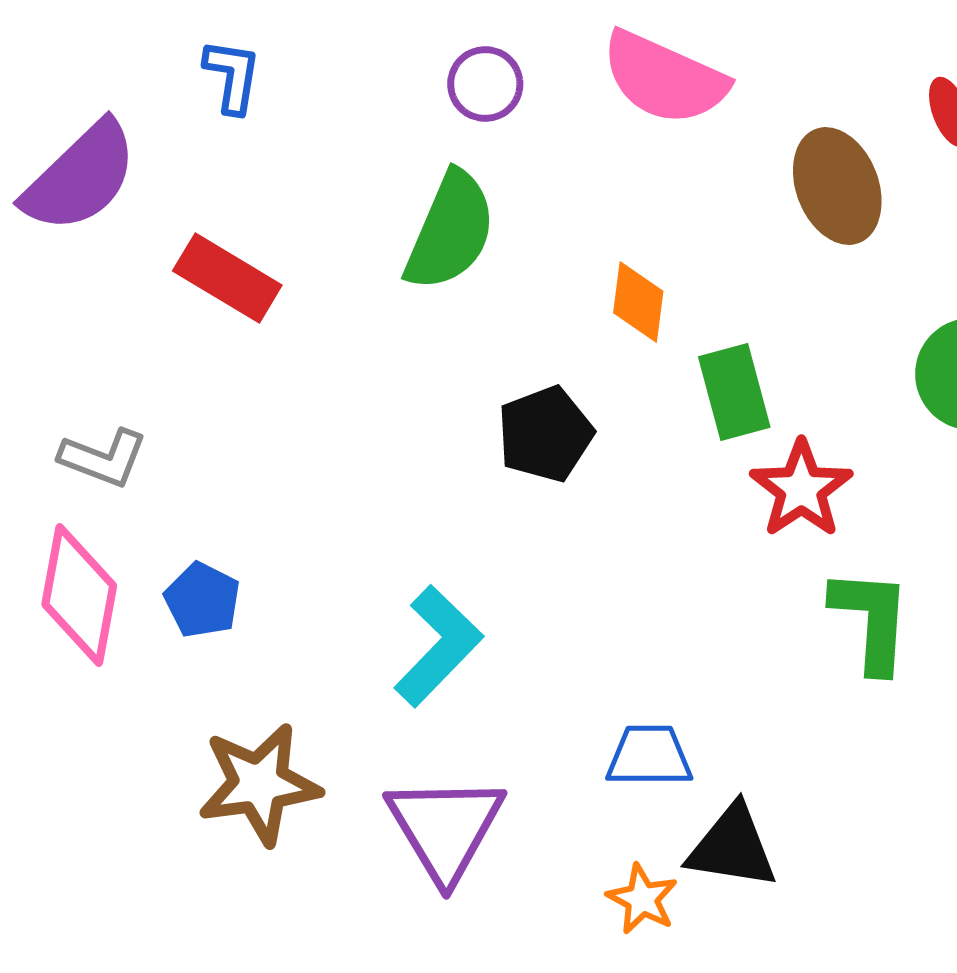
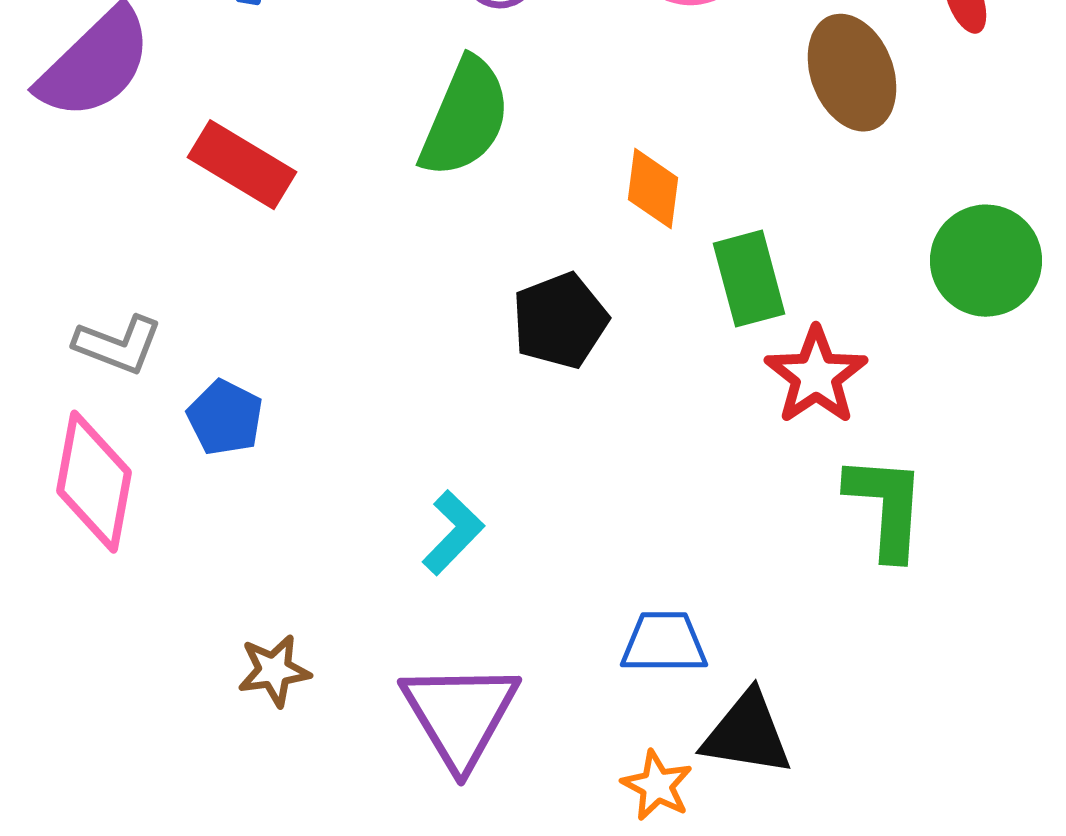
blue pentagon: (202, 600) -> (225, 418), moved
cyan L-shape: (438, 646) -> (453, 533), size x0.7
brown star: (259, 784) -> (274, 671), size x0.6

